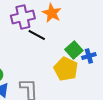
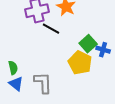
blue cross: (89, 56) -> (103, 50), turned 32

